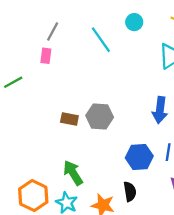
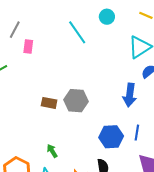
gray line: (53, 31) -> (15, 30), moved
green arrow: (73, 173) -> (52, 151), size x0.6

